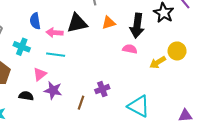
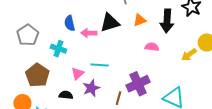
pink semicircle: (130, 49) -> (152, 47), moved
cyan line: (56, 55) -> (100, 65), moved
purple cross: (102, 89) -> (138, 84), size x1.6
purple star: (53, 90) -> (91, 88), turned -30

